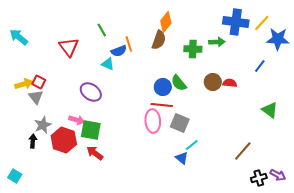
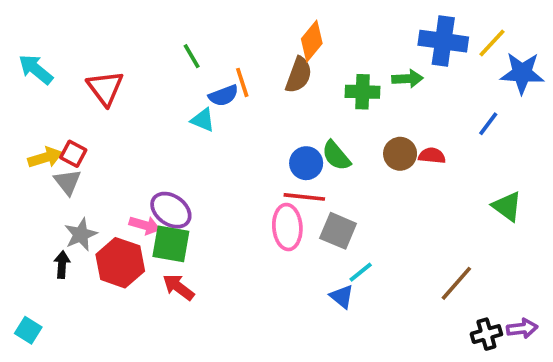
red triangle: (69, 47) -> (105, 88), moved
purple ellipse: (91, 92) -> (171, 210), moved
purple arrow: (278, 175) -> (522, 328), turned -35

